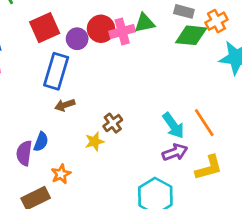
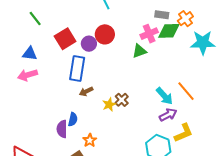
green triangle: (145, 23) -> (139, 51), moved
pink cross: (122, 31) -> (149, 34), moved
yellow star: (95, 141) -> (109, 104), moved
yellow L-shape: (209, 168) -> (184, 133), moved

